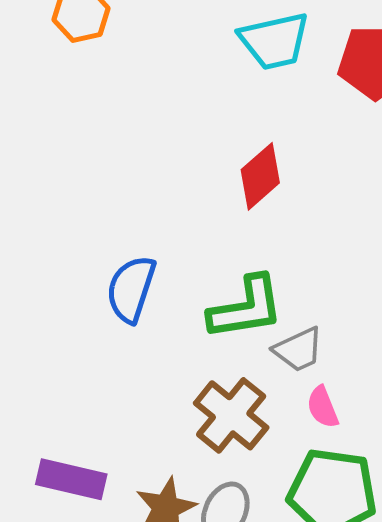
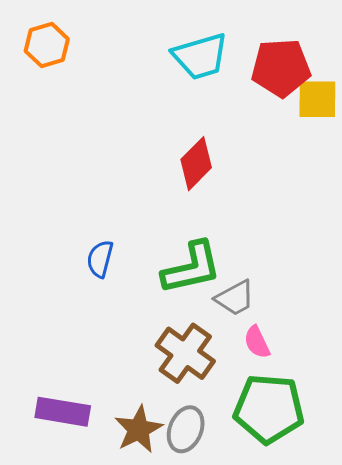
blue semicircle: (131, 289) -> (100, 259), size x0.7

